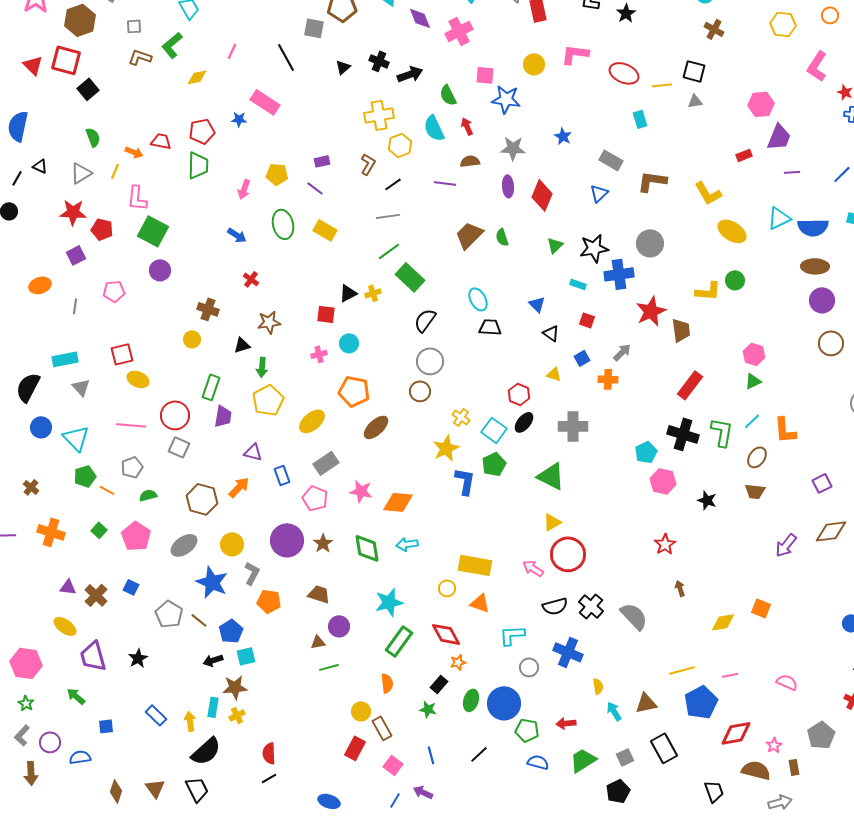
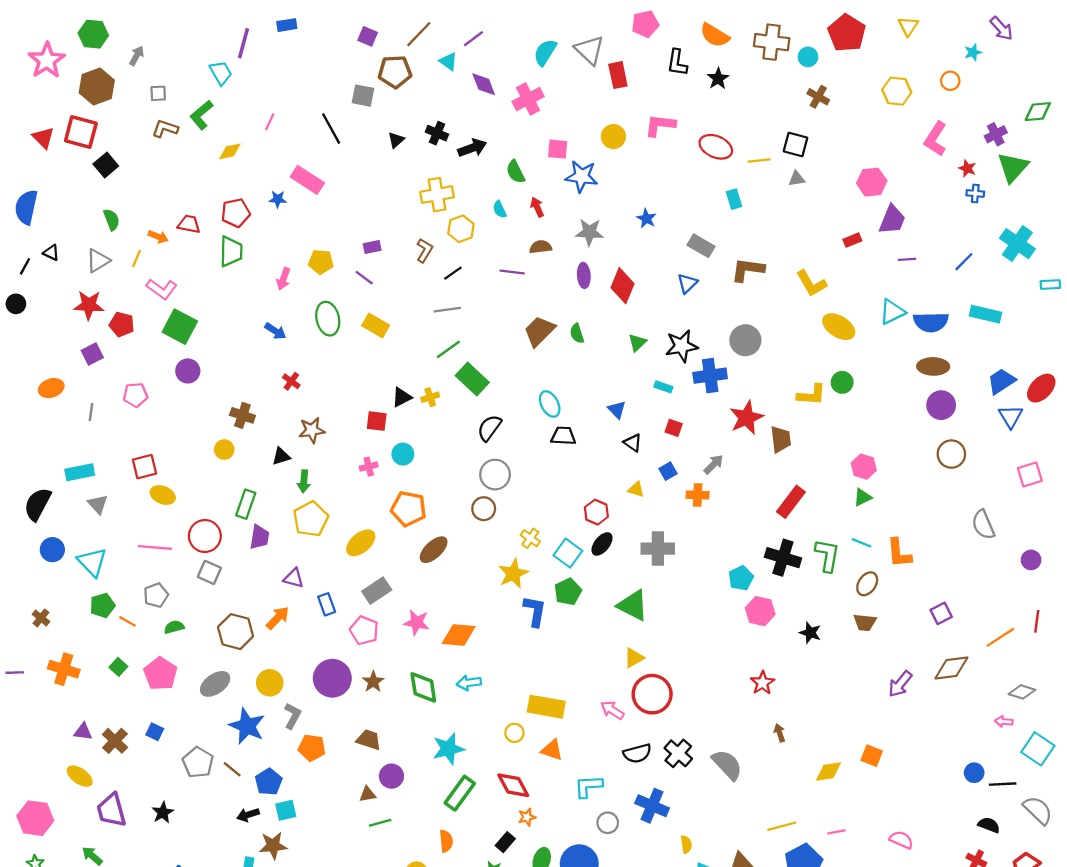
cyan semicircle: (434, 128) -> (500, 209), size x0.6
pink L-shape: (137, 198) -> (162, 289), turned -60
cyan line: (752, 421) -> (861, 543), turned 66

